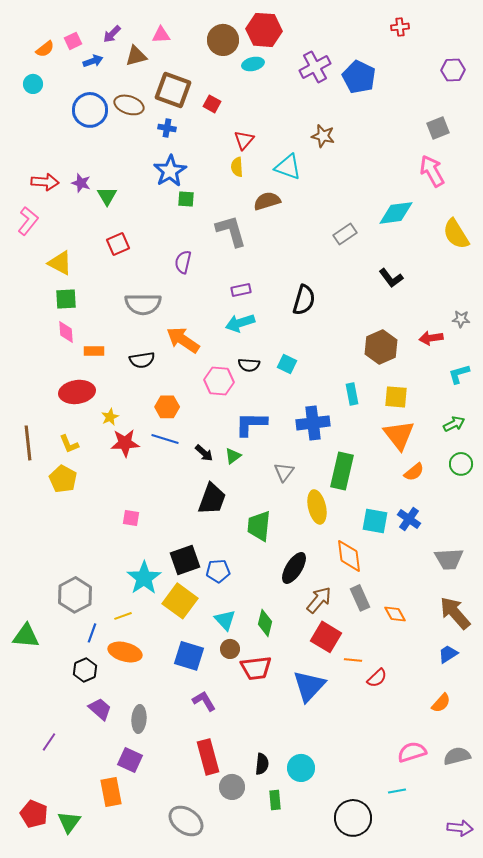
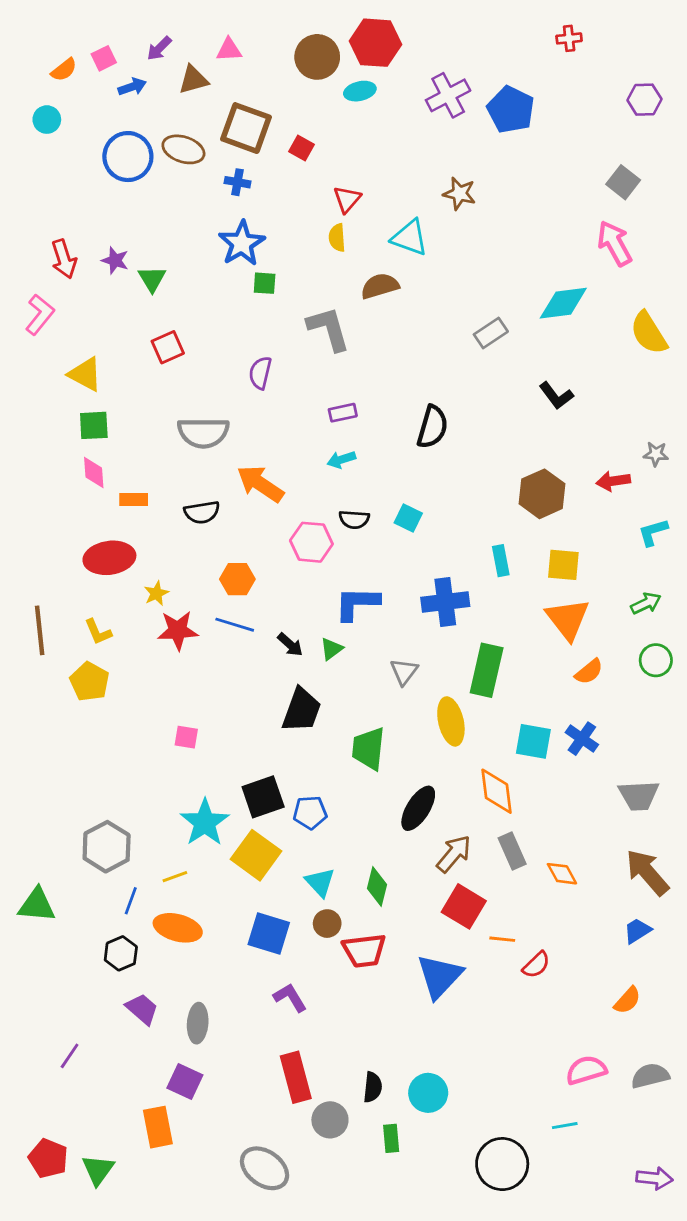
gray square: (438, 128) -> (623, 182), turned -30
red arrow: (45, 182) -> (64, 259), turned 68
cyan arrow: (240, 323) -> (341, 460), size x0.7

